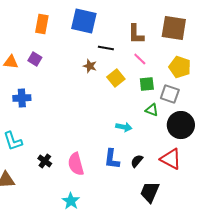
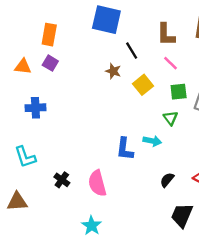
orange rectangle: (42, 24) -> (49, 35), moved
black line: (106, 48) -> (132, 51), turned 49
green triangle: (152, 110) -> (171, 118), moved, turned 32
blue L-shape: (112, 159) -> (125, 149), moved

